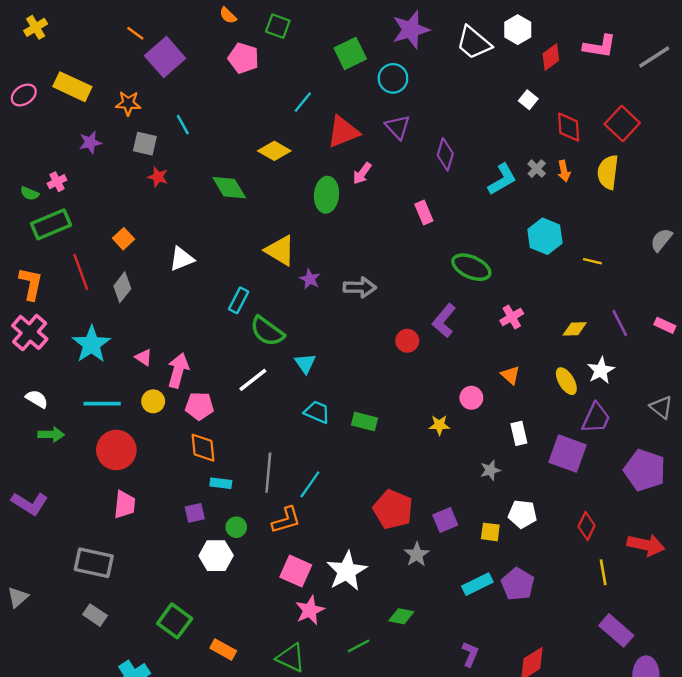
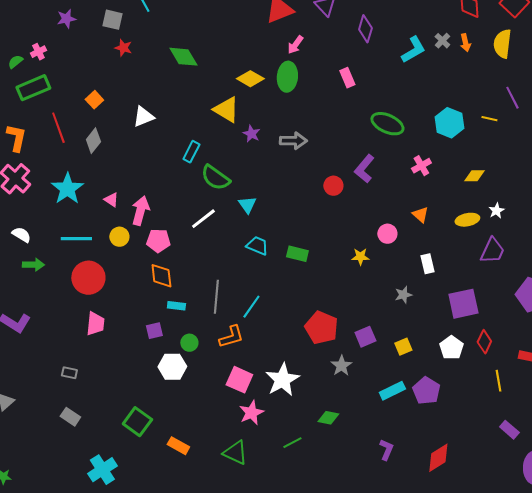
yellow diamond: (274, 151) -> (250, 79), moved
green semicircle: (30, 194) -> (15, 62), turned 119
green ellipse: (327, 195) -> (287, 77), moved
cyan hexagon: (545, 236) -> (449, 123), moved
purple line: (620, 323) -> (512, 98), moved
white star: (601, 370) -> (496, 211), size x0.7
yellow ellipse: (566, 381) -> (467, 220), turned -70
purple square: (568, 454) -> (463, 304), moved, turned -32
white pentagon: (522, 514) -> (451, 348), moved, turned 30
yellow square: (490, 532) -> (403, 347), turned -30
gray rectangle: (94, 563) -> (69, 373), size x0.5
purple rectangle: (616, 630) -> (509, 430), size x0.7

